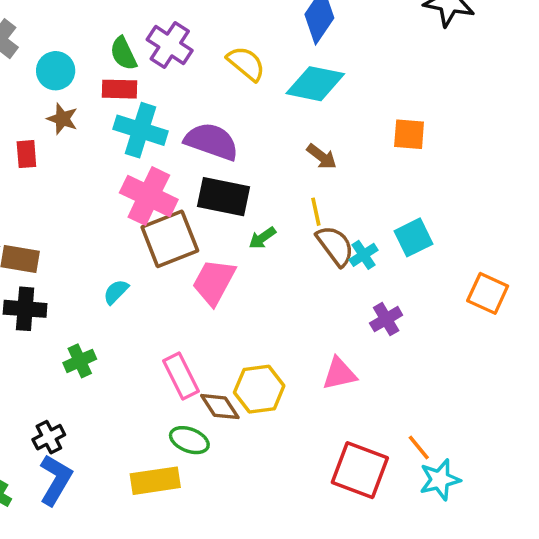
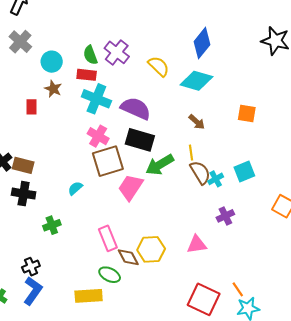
pink cross: (149, 196) -> (98, 136), size x0.7
green arrow: (262, 238) -> (160, 165), size x1.8

